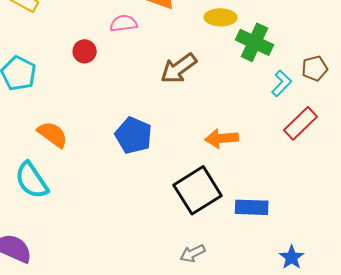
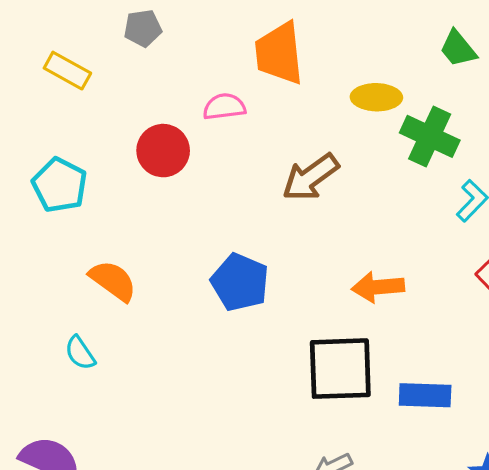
red circle: (85, 51) -> (163, 151), size x1.4
cyan semicircle: (32, 180) -> (80, 353), size x0.6
black square: (198, 190) -> (340, 369), turned 30

